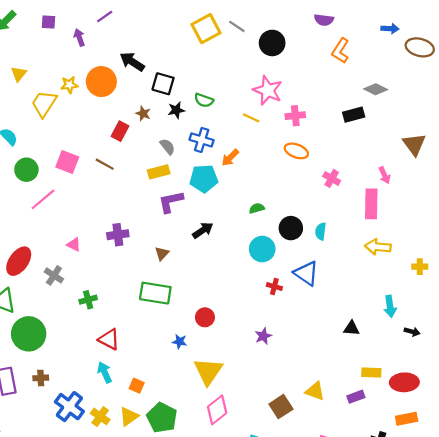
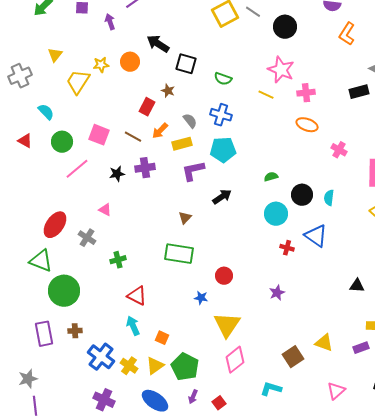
orange circle: (101, 82) -> (130, 62), size x0.7
black star: (176, 110) -> (117, 174), moved
orange arrow: (230, 158) -> (160, 131), moved
purple cross: (118, 235) -> (145, 168), moved

